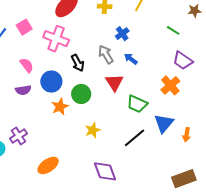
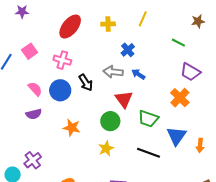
pink cross: (56, 39) -> (62, 60), size x0.7
gray arrow: (106, 54) -> (113, 72), turned -48
blue circle: (51, 82) -> (60, 90), moved
green circle: (81, 94) -> (110, 121), moved
orange star: (60, 107) -> (72, 128), turned -30
black line: (135, 138) -> (148, 153), turned 65

